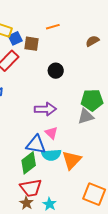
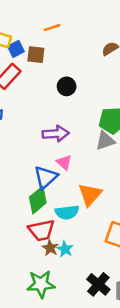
orange line: (53, 27) -> (52, 28), moved
blue triangle: (36, 145) -> (46, 177), turned -50
cyan semicircle: (51, 155) -> (67, 212), moved
brown star: (26, 203) -> (50, 248), moved

